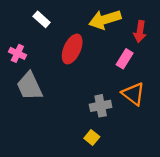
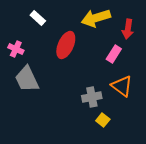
yellow square: (92, 138) -> (103, 120), moved

